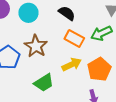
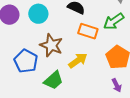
yellow arrow: (72, 64) -> (78, 61), moved
green trapezoid: (44, 83) -> (53, 80), moved

